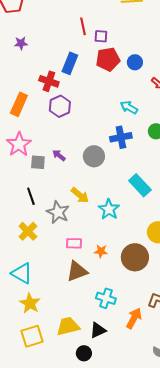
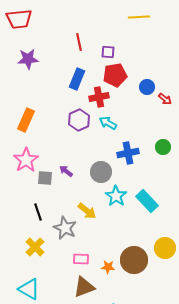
red line: (83, 26) -> (79, 42), moved
purple star: (21, 43) -> (28, 59), size x1.5
blue circle: (135, 62) -> (147, 87), moved
red cross: (49, 81) -> (99, 97), moved, turned -30
purple hexagon: (60, 106) -> (79, 120), moved
cyan arrow: (129, 107) -> (108, 123), moved
cyan star: (109, 209) -> (116, 196), moved
brown circle: (135, 257) -> (134, 260), moved

